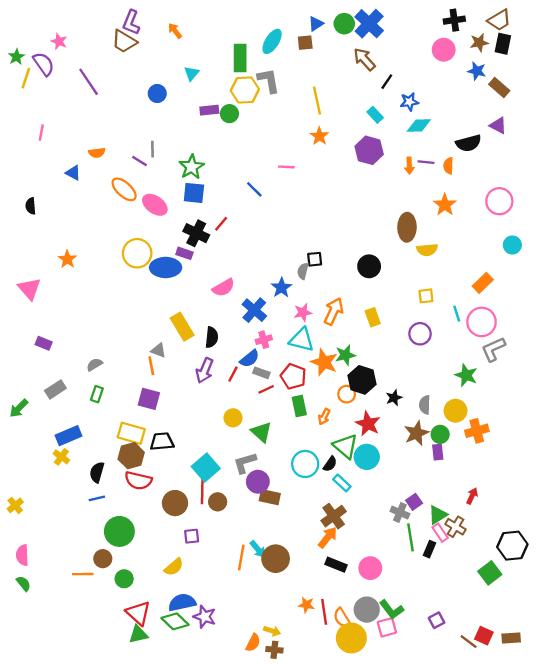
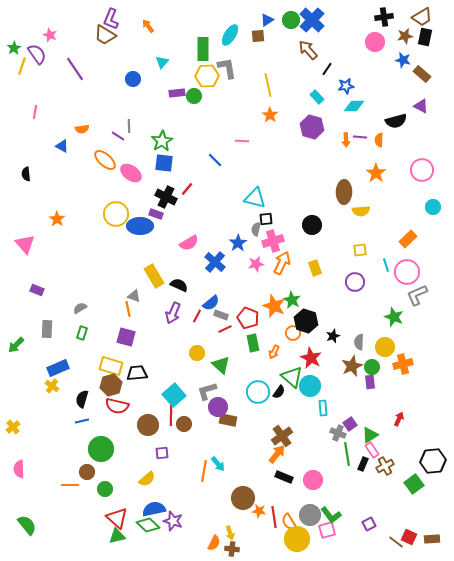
black semicircle: (212, 337) -> (179, 285), turned -72
pink cross: (264, 340) -> (273, 241), moved, size x1.5
cyan triangle: (302, 340) -> (255, 198), moved
green star: (345, 355) -> (292, 300), turned -30
gray rectangle: (55, 389) -> (47, 329), turned -54
cyan rectangle: (342, 483) -> (323, 408), moved, turned 42
brown cross: (456, 527) -> (385, 466), moved, turned 30
brown circle: (276, 559) -> (243, 498), moved
green semicircle: (23, 584) -> (27, 525), moved, size x1.5
yellow arrow: (272, 631) -> (230, 533), turned 56

